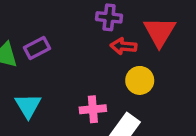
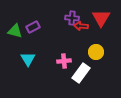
purple cross: (109, 17) -> (72, 18), moved
yellow circle: (140, 80) -> (96, 52), moved

